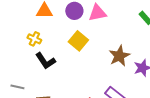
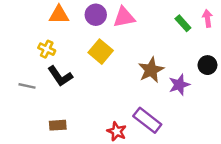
gray line: (17, 87) -> (27, 86), moved

